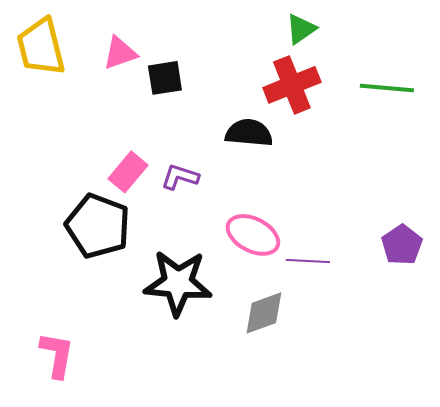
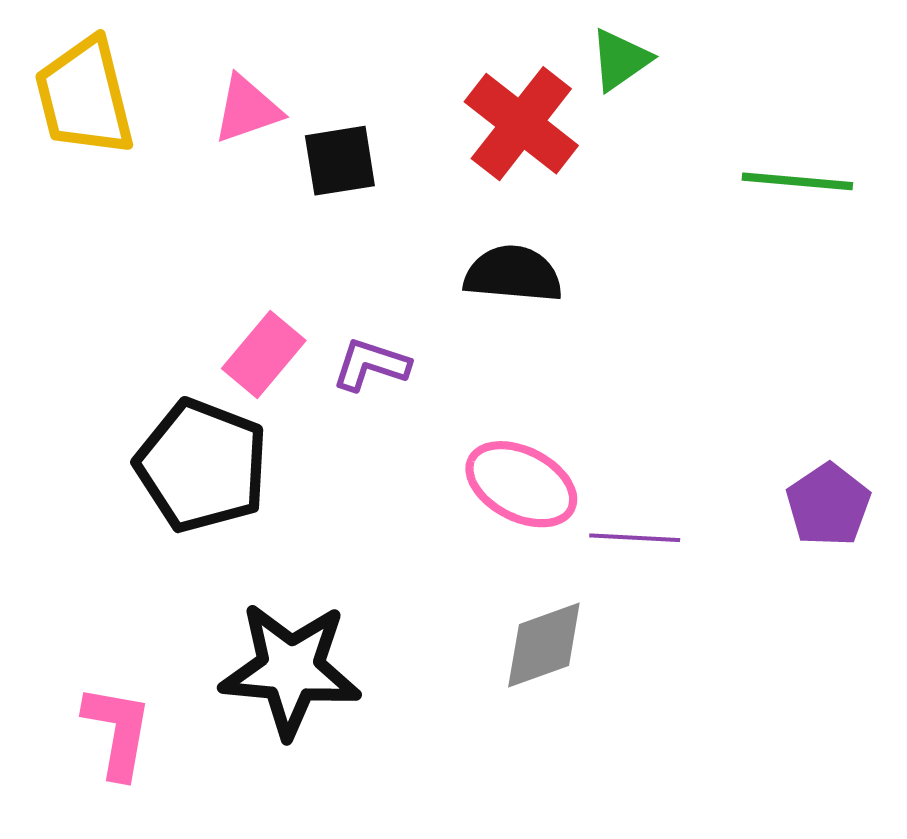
red cross: (292, 85) -> (521, 124), moved, turned -30
black star: (178, 283) -> (291, 670), moved

